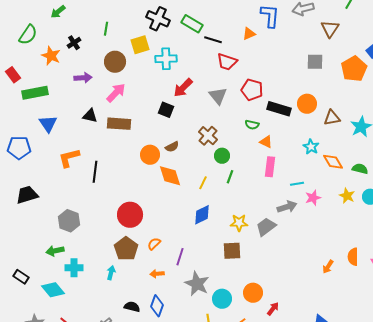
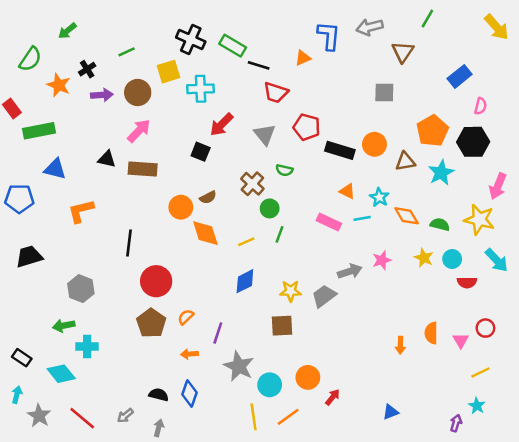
green line: (106, 29) -> (127, 52), turned 56
orange pentagon: (354, 69) -> (432, 131), moved
purple arrow: (83, 78) -> (102, 95), moved
blue triangle: (48, 124) -> (55, 169), turned -42
green semicircle: (252, 125) -> (284, 170), moved
orange triangle: (266, 142) -> (347, 191), moved
pink rectangle: (270, 167) -> (329, 222), turned -72
black line: (95, 172) -> (129, 243), moved
yellow line: (203, 183) -> (246, 242), turned 40
cyan line: (297, 184) -> (362, 218), moved
orange arrow: (328, 267) -> (400, 345), turned -32
cyan arrow: (111, 273) -> (17, 395), moved

